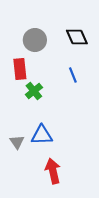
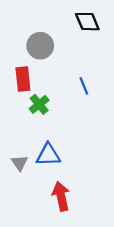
black diamond: (77, 37) -> (87, 22), moved

